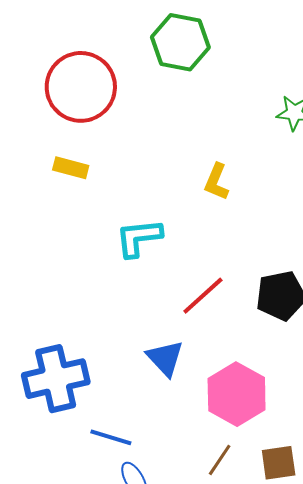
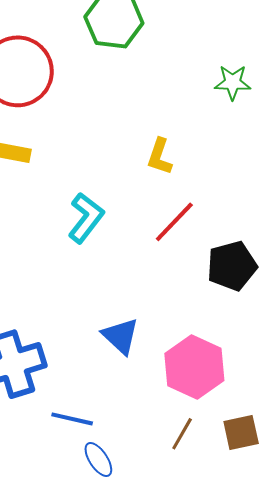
cyan L-shape: (139, 238) -> (86, 218), turned 138
red line: (203, 296) -> (174, 222), moved

